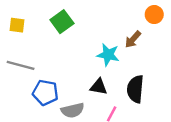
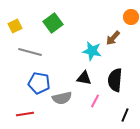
yellow square: (17, 25) -> (15, 26), turned -32
gray line: (21, 65) -> (30, 52), moved

